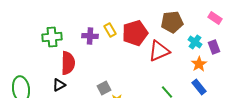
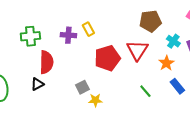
red pentagon: (135, 33) -> (107, 58), moved
red triangle: (159, 51) -> (137, 50), turned -35
orange star: (199, 64) -> (166, 63), moved

